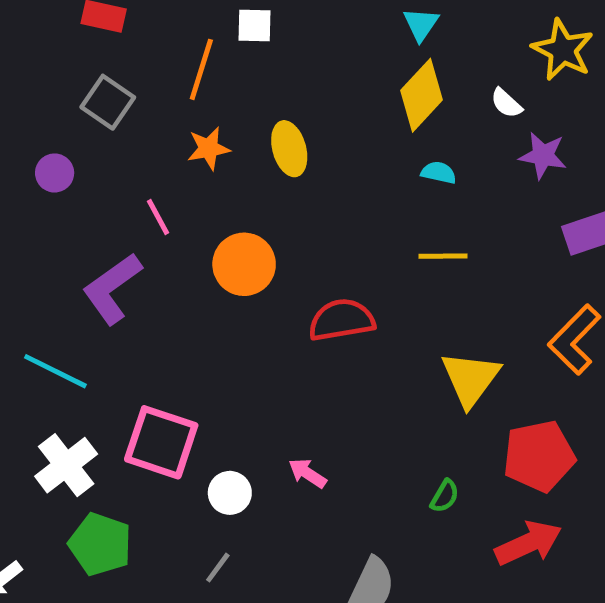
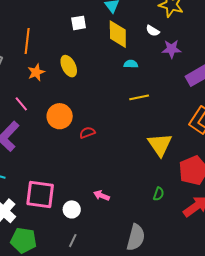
white square: (254, 26) -> (79, 23), moved
yellow diamond: (421, 95) -> (118, 34), turned -32
red semicircle: (342, 320) -> (87, 133), moved, size x0.6

